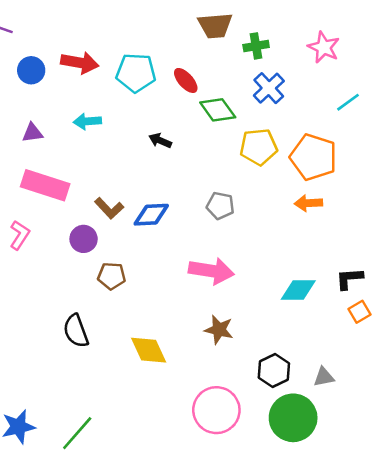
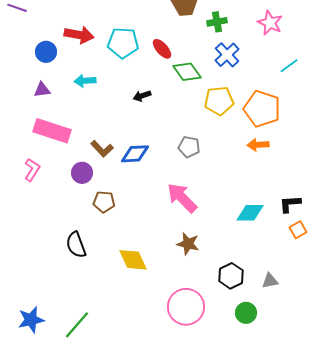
blue circle: (31, 70) -> (46, 52), moved
black arrow: (160, 141) -> (142, 96), turned -42
pink arrow: (211, 271) -> (182, 198), turned -144
green circle: (293, 418) -> (246, 313), size x0.6

